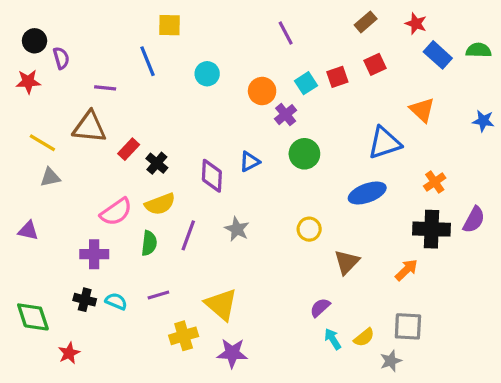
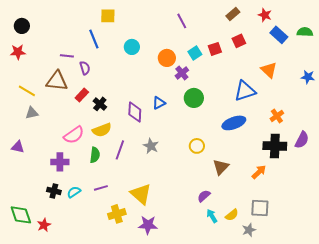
purple semicircle: (61, 58) -> (85, 68), moved
cyan semicircle: (116, 301) -> (74, 192), turned -56
green diamond: (33, 317) -> (21, 215), moved

